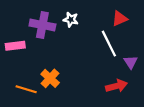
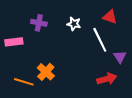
red triangle: (120, 19) -> (110, 17), turned 42
white star: (71, 20) -> (74, 24), moved
purple cross: (42, 25) -> (39, 23), size x0.7

